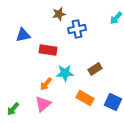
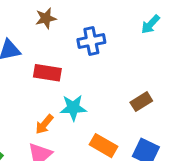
brown star: (59, 14) -> (46, 18), moved
brown rectangle: (95, 69) -> (141, 102), moved

